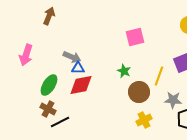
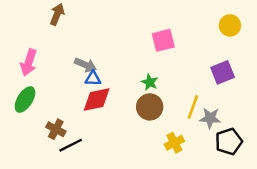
yellow line: (159, 76) -> (193, 107), moved
green ellipse: (49, 85) -> (25, 100), moved
brown circle: (139, 92) -> (150, 107), moved

